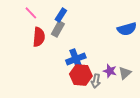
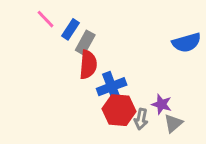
blue rectangle: (61, 15) -> (70, 29), moved
red semicircle: (39, 37) -> (88, 65), moved
gray triangle: (125, 73) -> (173, 123), moved

